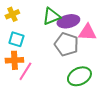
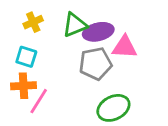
yellow cross: (12, 14) -> (33, 22), moved
gray pentagon: (66, 44) -> (95, 64), turned -30

